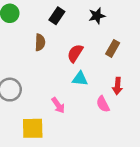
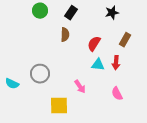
black rectangle: (57, 16) -> (71, 13), moved
red arrow: (117, 86) -> (116, 63), moved
pink semicircle: (103, 104) -> (117, 94), moved

